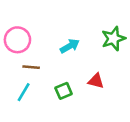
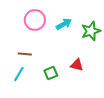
pink circle: (17, 40) -> (35, 20), moved
cyan arrow: (70, 46) -> (64, 24), moved

